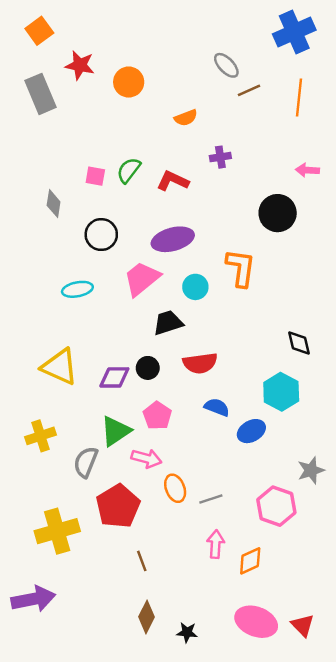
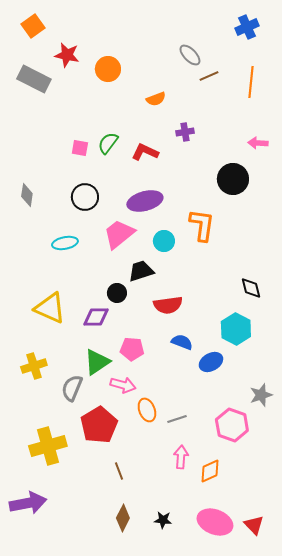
blue cross: (294, 32) -> (247, 27), size x0.7
gray rectangle: (41, 94) -> (34, 79), turned -40
gray diamond: (54, 204) -> (27, 195), moved
black circle: (148, 368) -> (117, 293), moved
pink pentagon: (157, 416) -> (132, 349), turned -30
black star: (187, 632) -> (163, 520), moved

